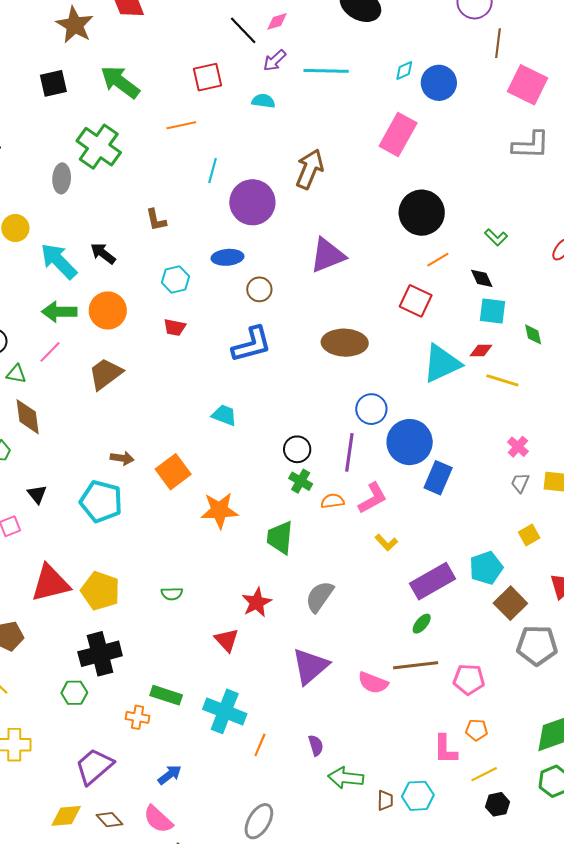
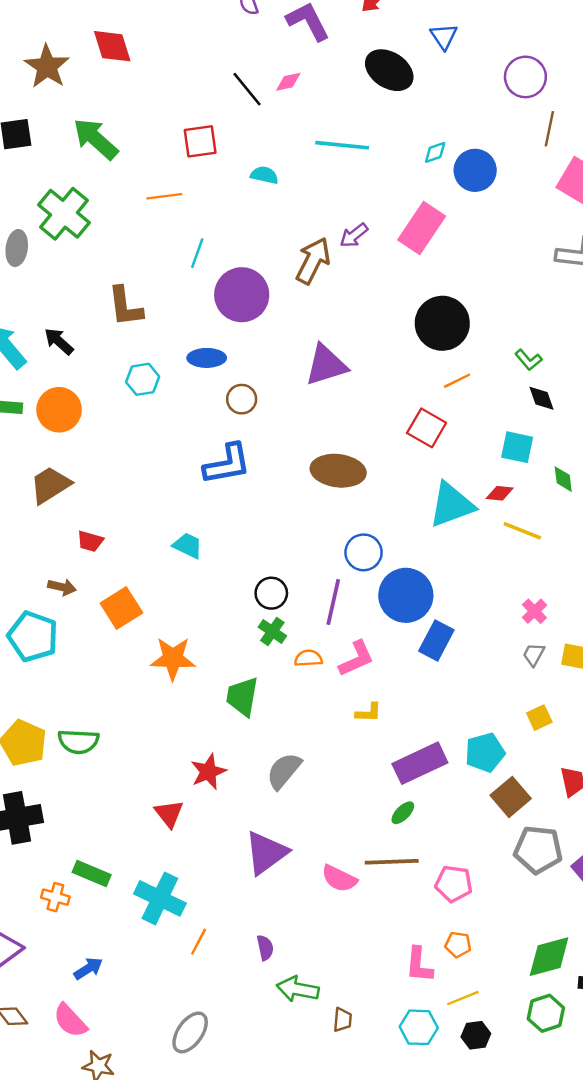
purple arrow: (275, 60) -> (354, 235), moved
brown L-shape: (156, 220) -> (125, 307), size x1.5
black diamond: (482, 278) -> (541, 398), moved
red trapezoid: (175, 327) -> (90, 541), moved
yellow L-shape: (386, 542) -> (369, 713), turned -50
green semicircle: (172, 594) -> (78, 741), moved, size x1.6
cyan hexagon: (418, 796) -> (419, 1027), moved

